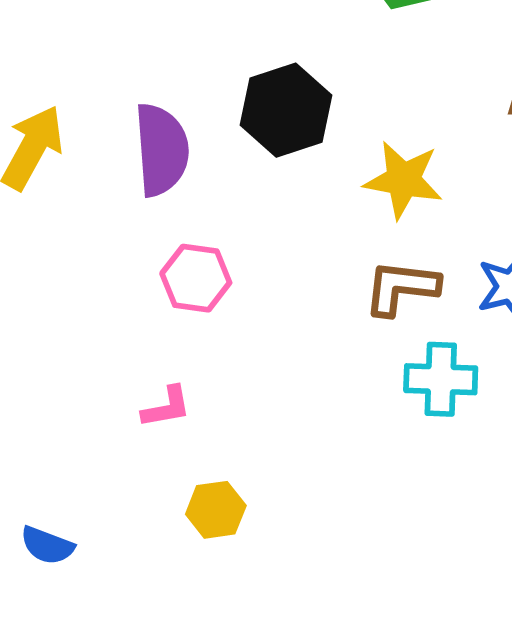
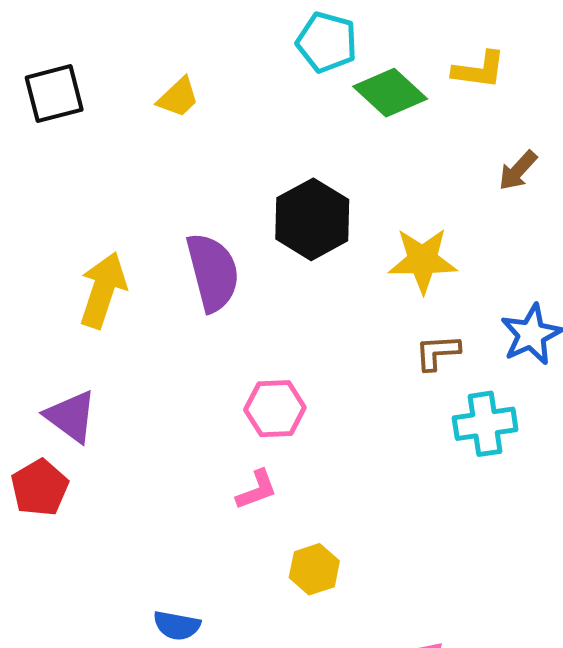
pink hexagon: (196, 278) -> (275, 409), moved
brown L-shape: (401, 288) -> (437, 352), size x0.7

